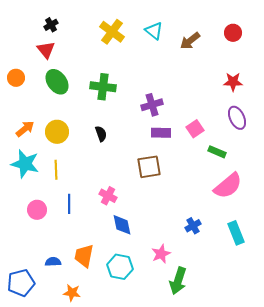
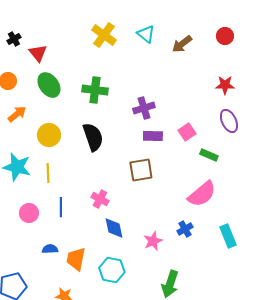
black cross: (51, 25) -> (14, 39), moved
orange arrow: (25, 129) -> (17, 114), moved
black semicircle: (101, 134) -> (93, 137), size x1.8
pink semicircle: (228, 186) -> (202, 194), moved
pink star: (161, 254) -> (153, 241), moved
blue semicircle: (53, 262) -> (50, 249), moved

